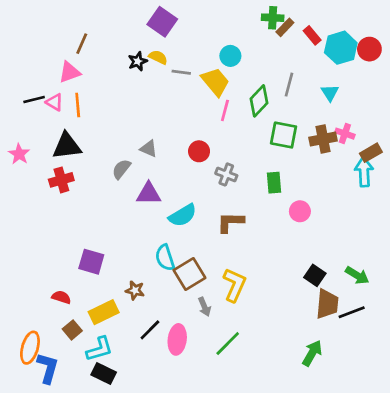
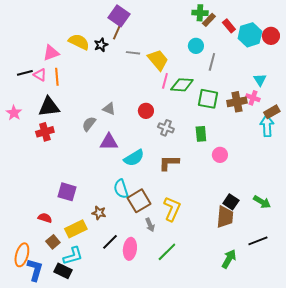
brown line: (82, 44) -> (117, 32), moved
cyan circle: (230, 56) -> (196, 46), moved
yellow semicircle: (158, 57) -> (79, 42), moved, size x1.5
cyan triangle: (330, 93) -> (260, 80), moved
green diamond: (259, 101) -> (182, 85), moved, turned 50
brown trapezoid: (327, 304) -> (225, 217), moved
black line: (352, 312) -> (258, 241), moved
black rectangle: (104, 374) -> (63, 271), moved

